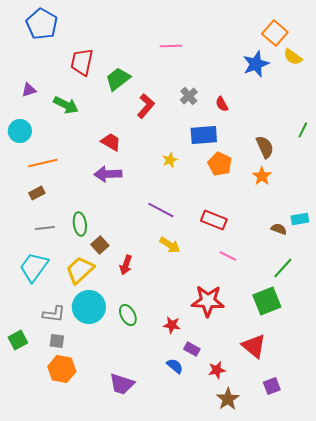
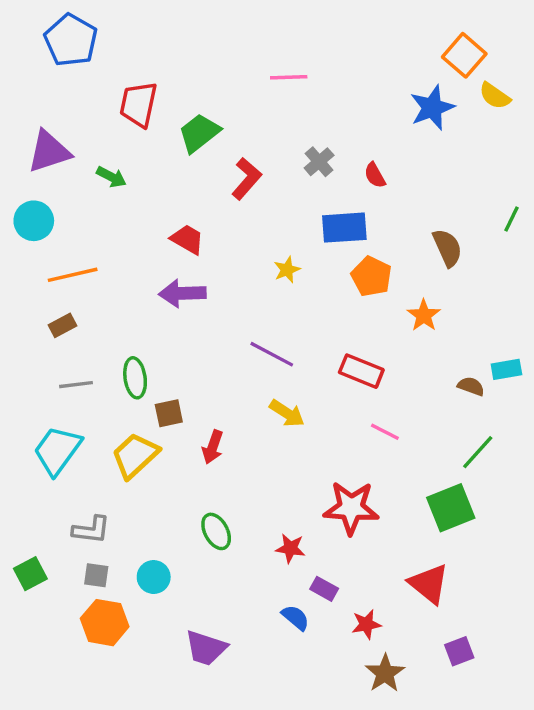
purple triangle: (29, 90) -> (49, 152), size x1.8
green arrow: (66, 105) -> (111, 177), size x0.7
orange star: (262, 176) -> (424, 315), moved
brown square: (100, 245) -> (169, 413), turned 30
cyan circle: (89, 307) -> (154, 577), moved, size x0.6

